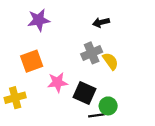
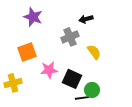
purple star: (39, 20) -> (33, 17), turned 30
gray cross: (92, 53) -> (70, 37), moved

